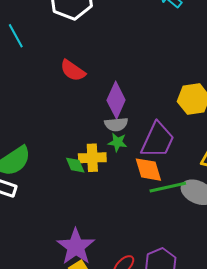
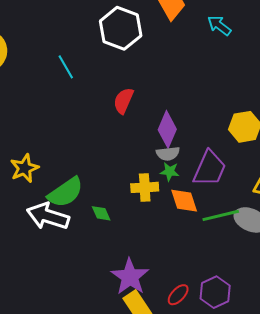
red semicircle: (73, 71) -> (123, 101), turned 80
green diamond: (75, 165) -> (101, 213), moved
orange diamond: (148, 170) -> (184, 201), moved

